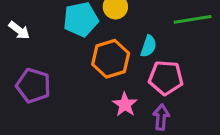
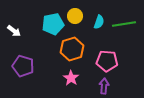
cyan semicircle: (148, 46) -> (99, 22), moved
pink star: (125, 105) -> (71, 78), moved

